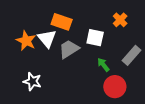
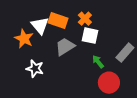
orange cross: (120, 20) -> (85, 19), moved
white triangle: (47, 39) -> (40, 26), moved
white star: (32, 81) -> (35, 69), moved

